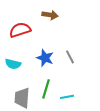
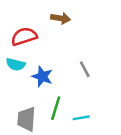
blue star: (45, 58) -> (42, 77), moved
cyan semicircle: (13, 64) -> (16, 64), moved

